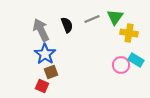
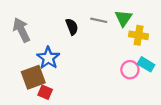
gray line: (92, 19) -> (99, 20), turned 35
gray arrow: (41, 30) -> (21, 30), moved
brown square: (51, 72) -> (33, 77), moved, size x1.6

